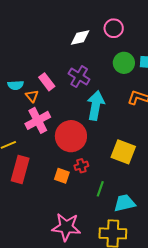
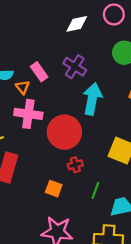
pink cross: (38, 120) -> (28, 114), turned 35
orange square: (62, 176) -> (54, 189), moved

